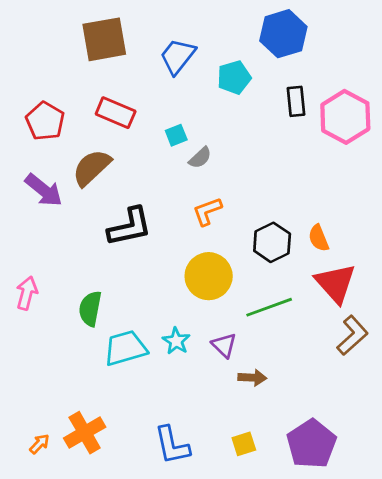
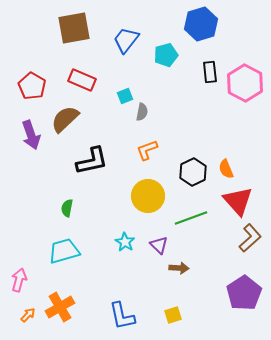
gray semicircle: (200, 158) -> (142, 112), turned -36
purple arrow: (44, 190) -> (31, 135), turned 32
pink arrow: (27, 293) -> (19, 280), moved
green semicircle: (90, 309) -> (67, 208), moved, size x0.7
cyan trapezoid: (125, 348) -> (64, 251), moved
purple pentagon: (311, 444) -> (244, 293), moved

